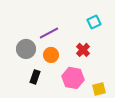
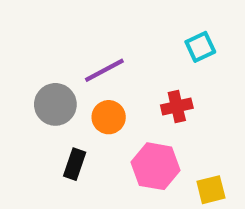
red cross: (83, 50) -> (177, 107), turned 32

